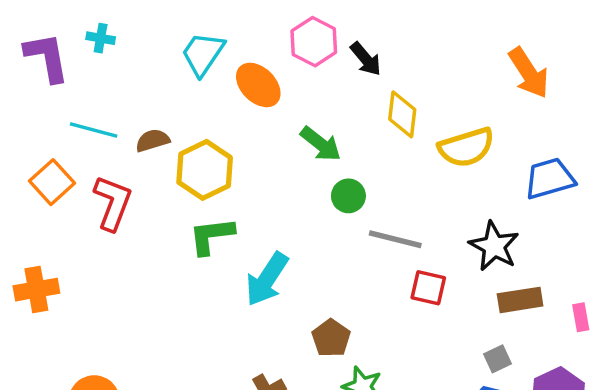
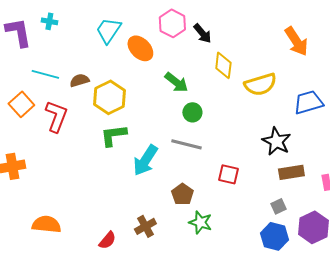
gray line: (395, 239) -> (186, 144), moved
red square: (428, 288) -> (228, 174), moved

